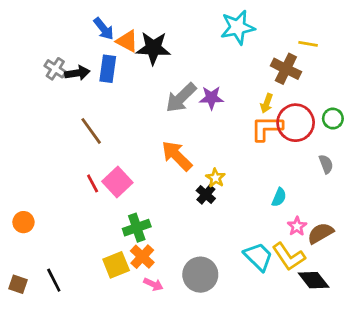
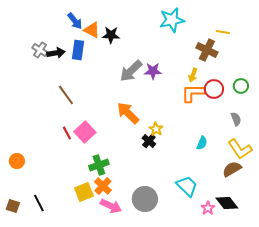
black star: (153, 48) -> (111, 35), size x0.7
red circle: (296, 123) -> (214, 89), size x0.7
pink star: (297, 226) -> (208, 208), moved
yellow L-shape: (289, 257) -> (240, 149), moved
pink arrow: (153, 284) -> (111, 206), size x1.5

